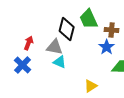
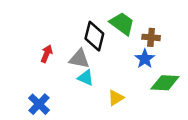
green trapezoid: (89, 19) -> (122, 24), turned 150
blue cross: (23, 65) -> (39, 104), moved
yellow triangle: (91, 86) -> (116, 98), moved

